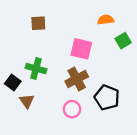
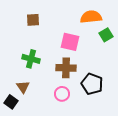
orange semicircle: (106, 20) -> (91, 17), size x1.5
brown cross: (77, 79) -> (66, 68), turned 30
black square: (13, 82) -> (11, 102), moved

